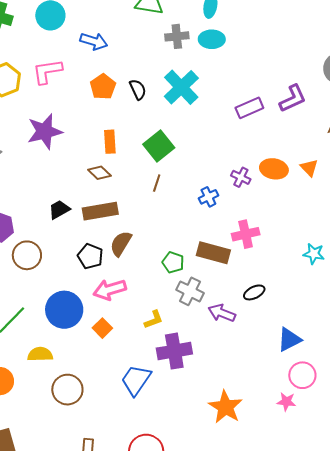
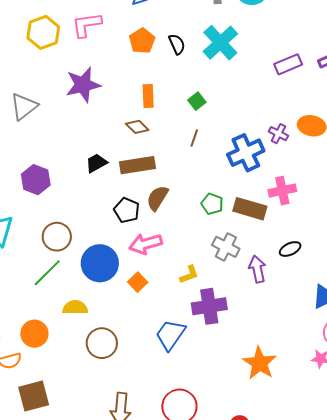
green square: (159, 146) -> (197, 101), size x0.6
blue cross: (208, 197) -> (246, 153), size x1.8
brown circle: (27, 255) -> (57, 237), moved
green pentagon: (173, 262) -> (212, 204), moved
purple arrow: (222, 313) -> (257, 269), turned 56

